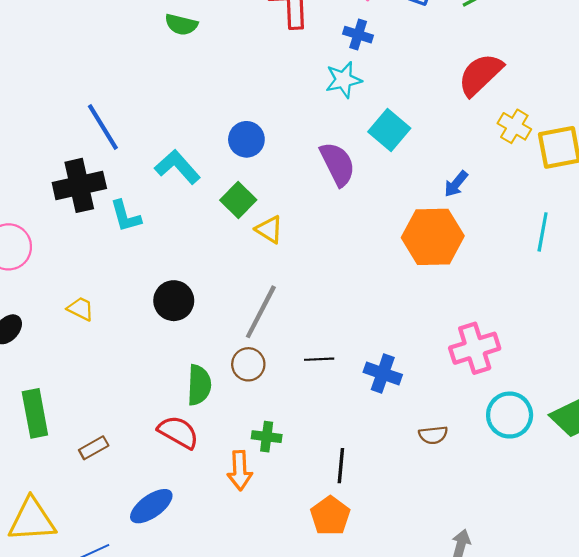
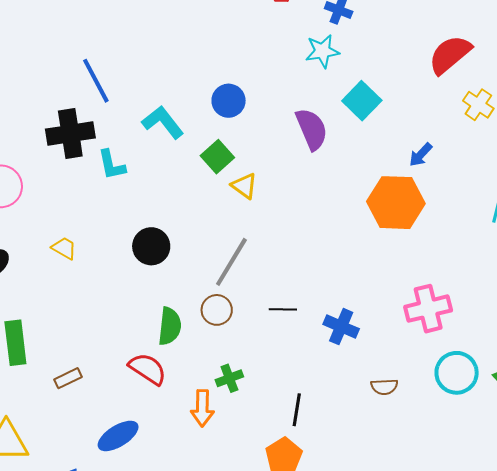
green cross: (267, 437) -> (229, 378), turned -32

